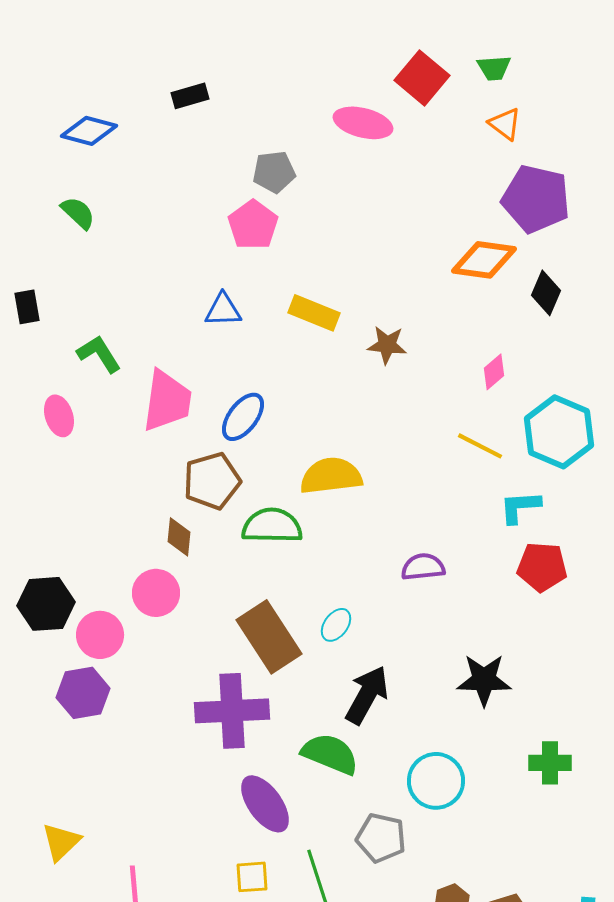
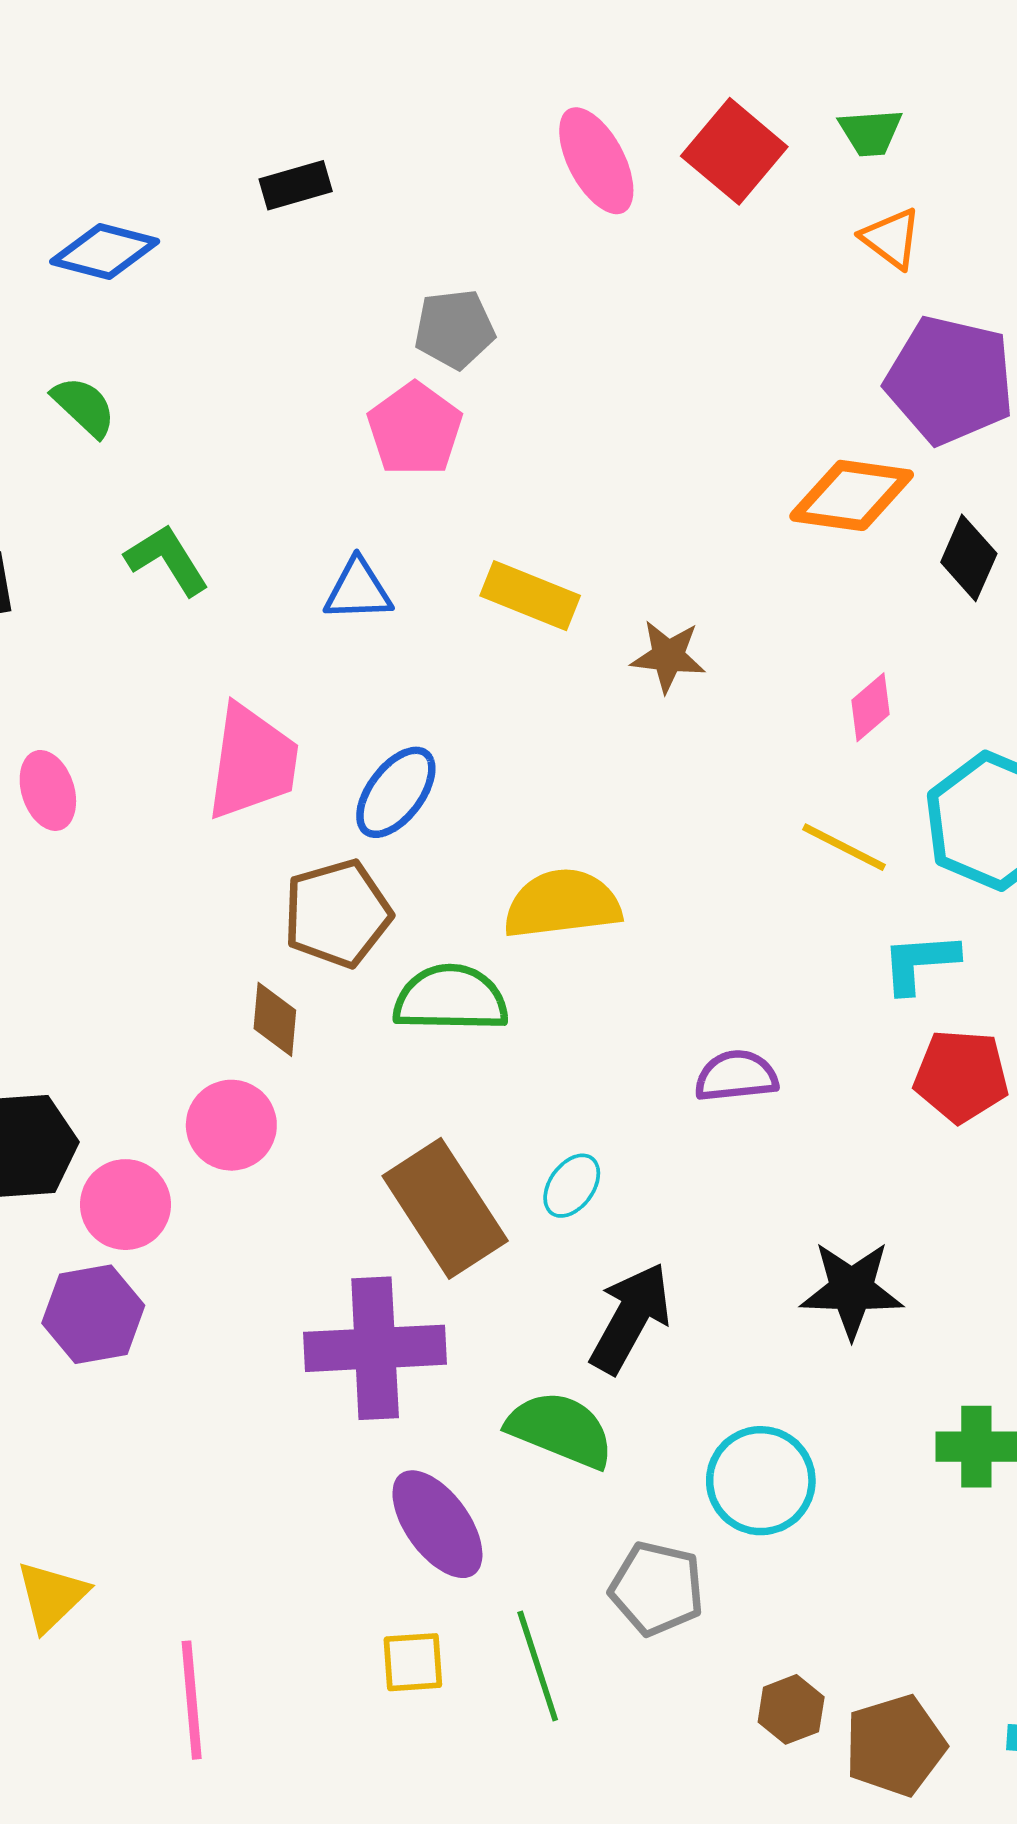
pink ellipse: (363, 123) -> (596, 161), moved, turned 48
green L-shape: (99, 354) -> (167, 560), moved

